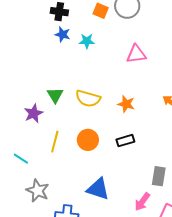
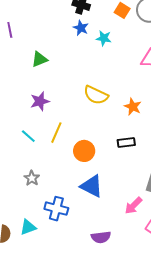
green triangle: (55, 95) -> (39, 59), moved, turned 30
orange circle: (88, 140) -> (84, 151), moved
cyan line: (21, 159) -> (28, 136), moved
gray star: (38, 191) -> (32, 178), size x0.7

